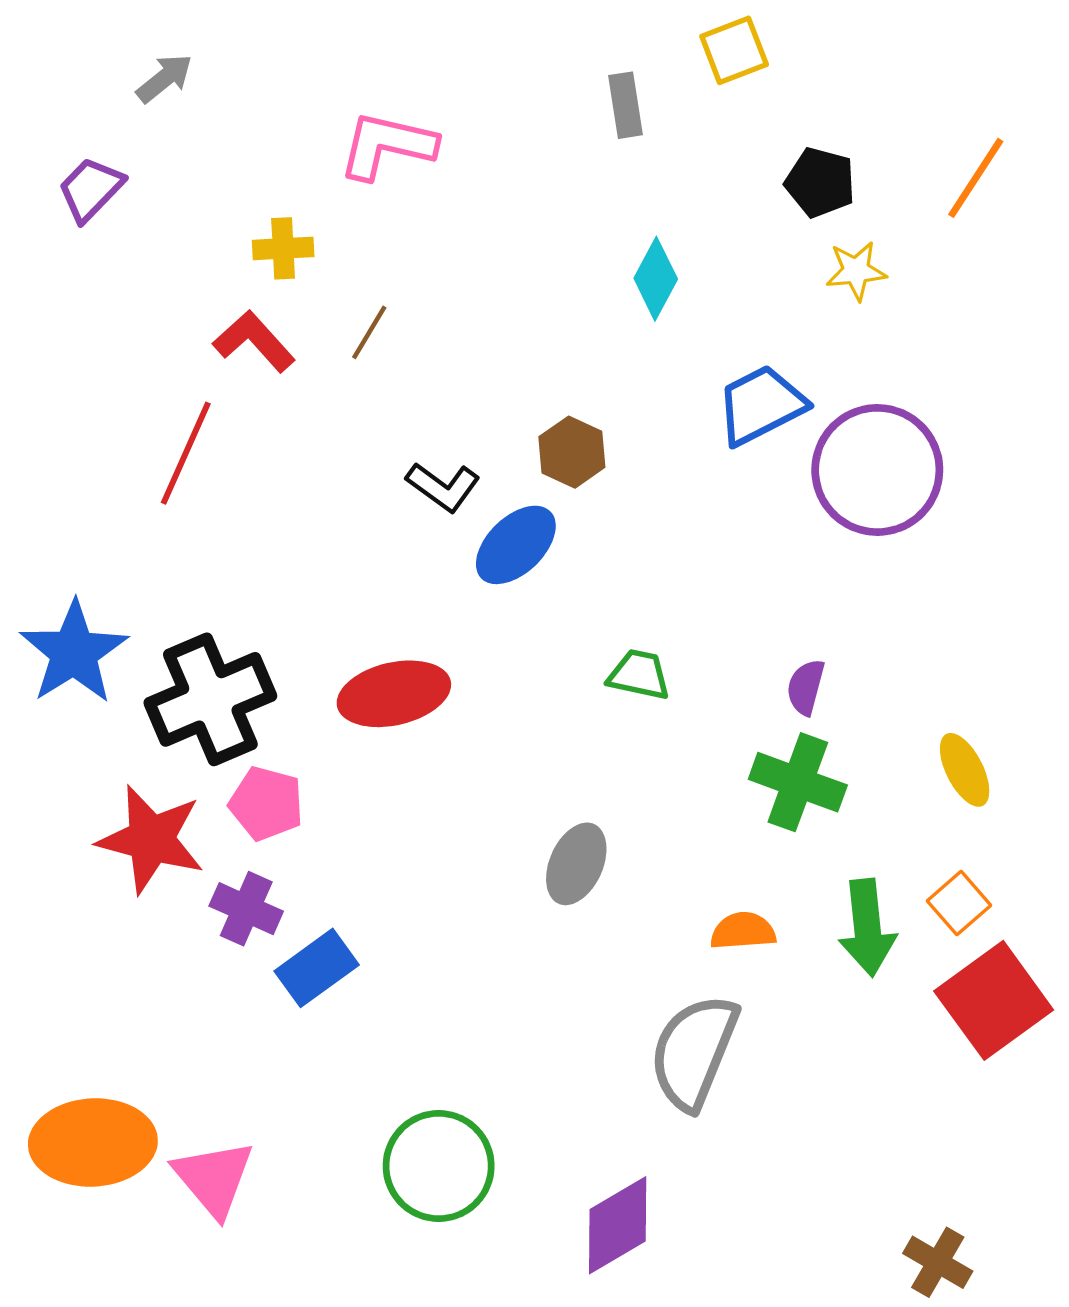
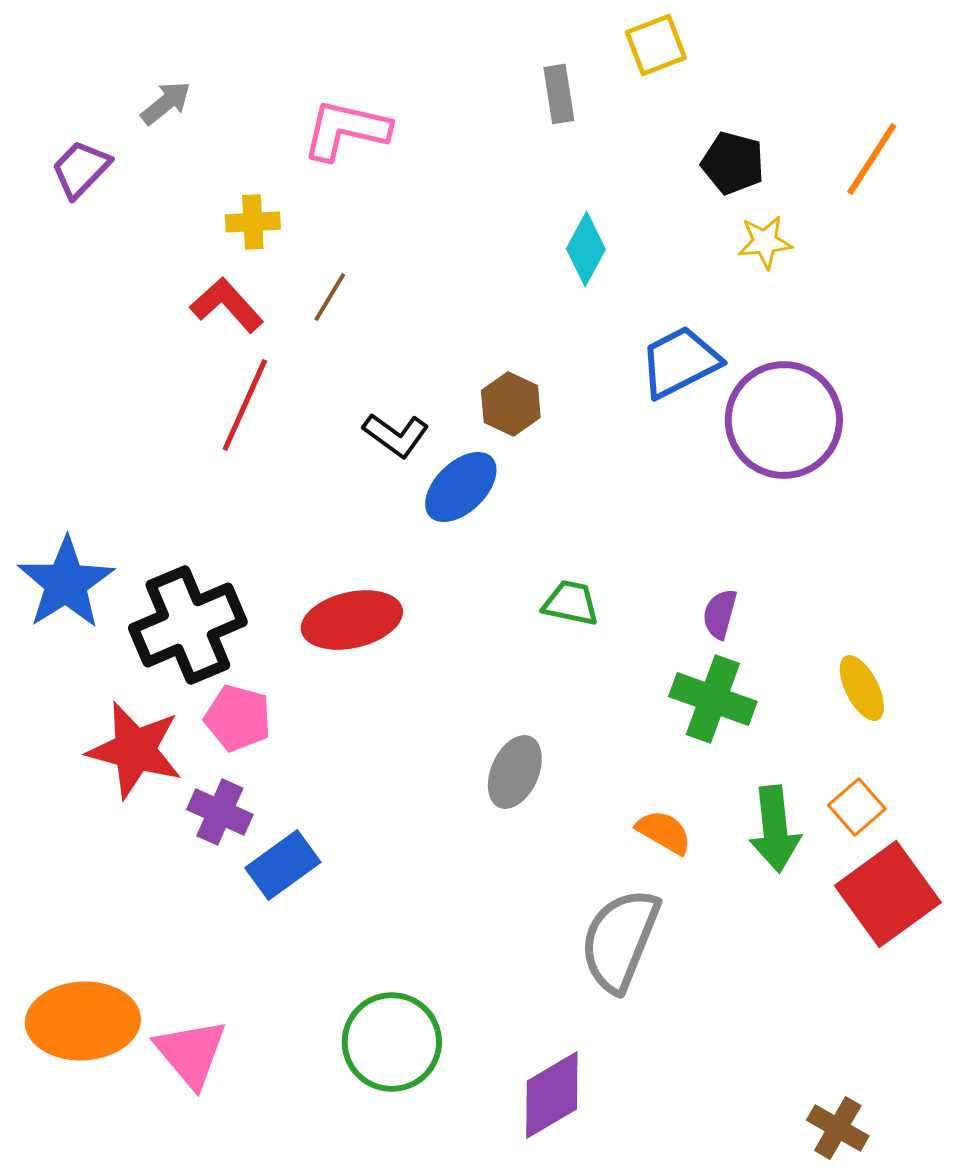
gray arrow: (164, 78) -> (166, 103), moved
red line: (186, 453) -> (245, 405), moved
orange semicircle: (743, 931) -> (664, 832), turned 34

